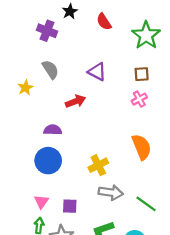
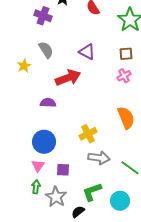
red arrow: (75, 101) -> (68, 78), size x1.4
blue circle: (48, 161) -> (44, 142), moved

